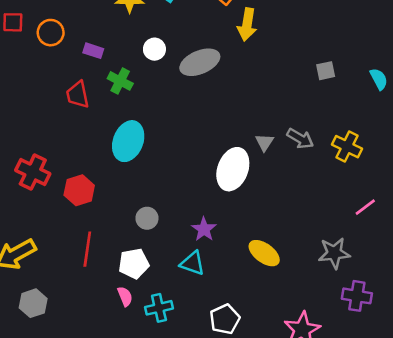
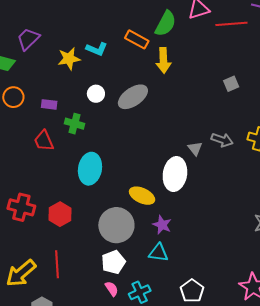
gray circle: (147, 218) -> (116, 225), size x2.0
red line: (87, 249) -> (57, 264), moved
yellow ellipse: (264, 253) -> (142, 196), moved

